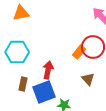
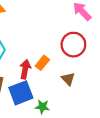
orange rectangle: (79, 52) -> (42, 63), moved

